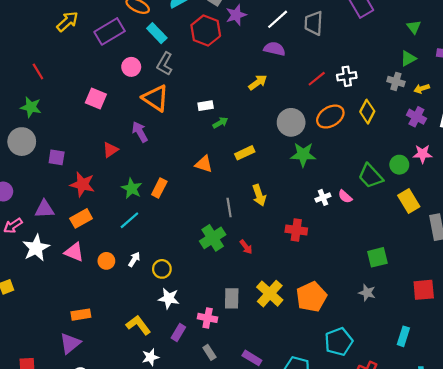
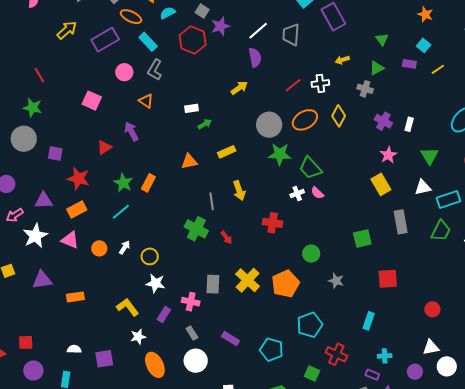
purple semicircle: (275, 49) -> (255, 58), turned 66
yellow arrow: (422, 89) -> (342, 60), moved
orange triangle: (156, 98) -> (146, 101), size x0.6
pink star: (423, 154) -> (388, 155), turned -30
orange triangle: (204, 164) -> (189, 161), turned -30
green circle: (399, 165) -> (311, 254), moved
green trapezoid: (370, 176) -> (310, 168), moved
yellow rectangle: (409, 201) -> (381, 184), moved
green cross: (213, 238) -> (196, 229), turned -30
green square: (377, 257) -> (362, 239), moved
purple triangle: (70, 343) -> (42, 280), moved, turned 30

